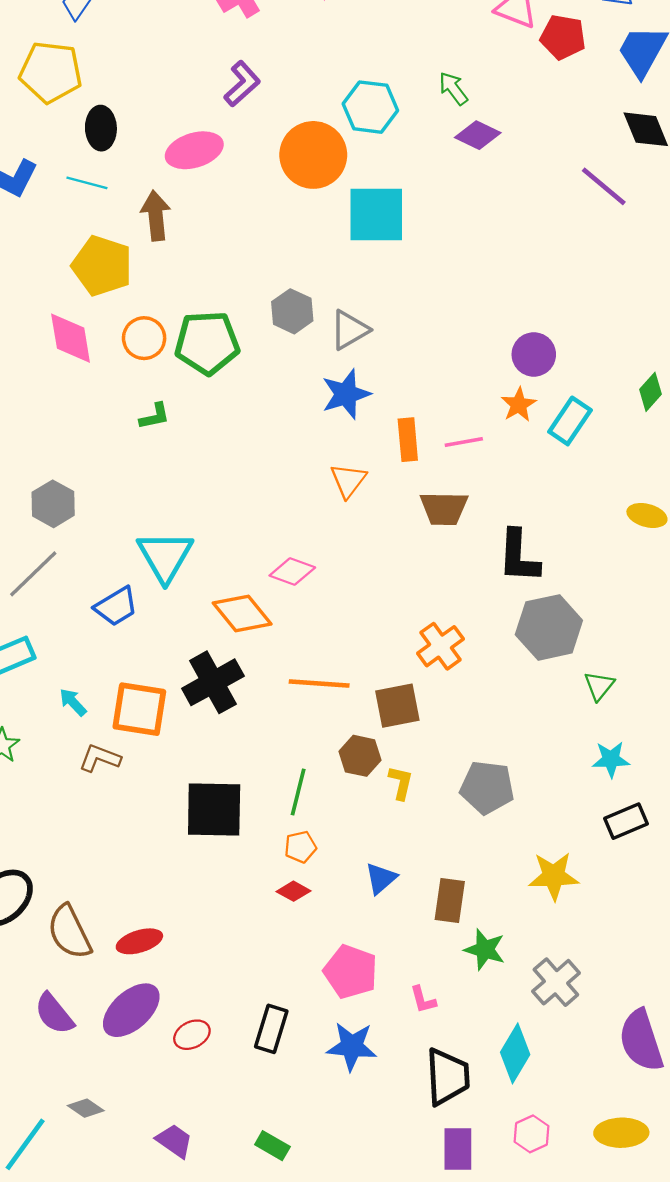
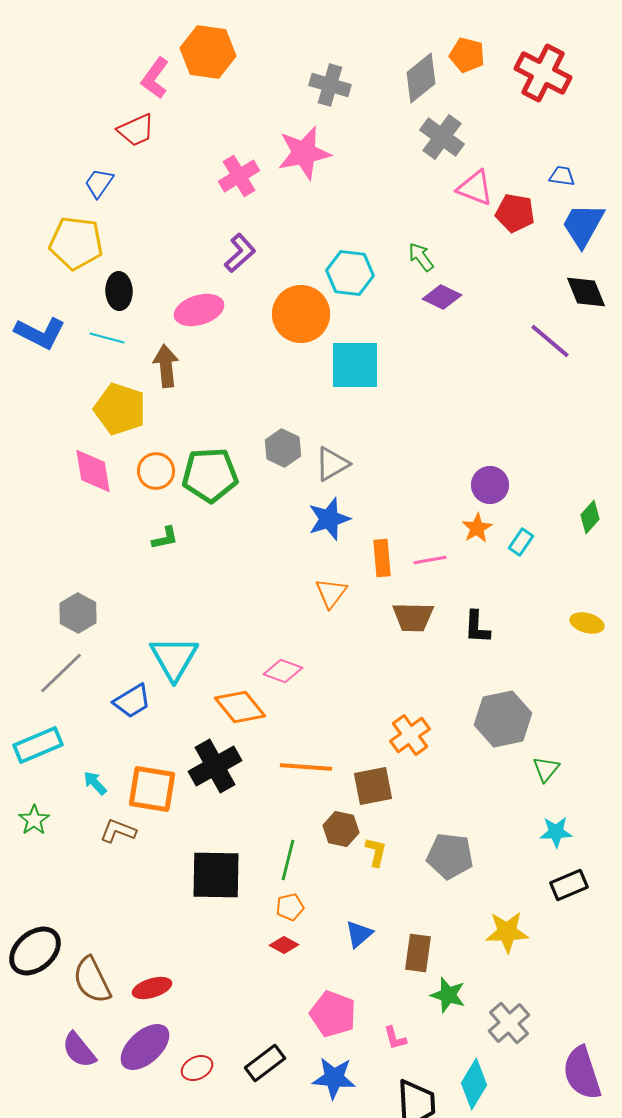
cyan rectangle: (570, 421) -> (521, 542), size x0.7
black L-shape: (519, 556) -> (477, 627), moved, size x0.7
black rectangle: (271, 1029) -> (265, 1063), turned 36

